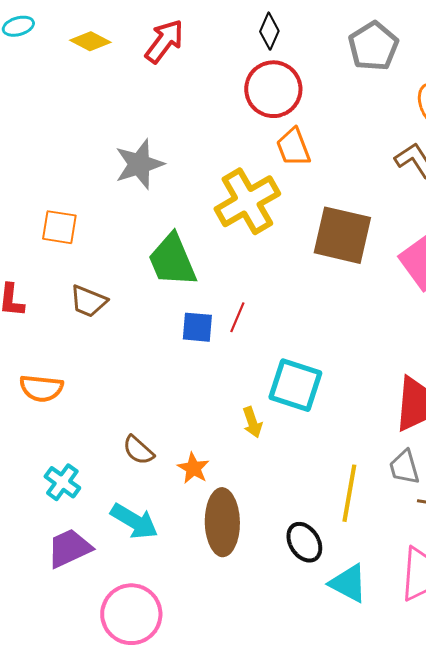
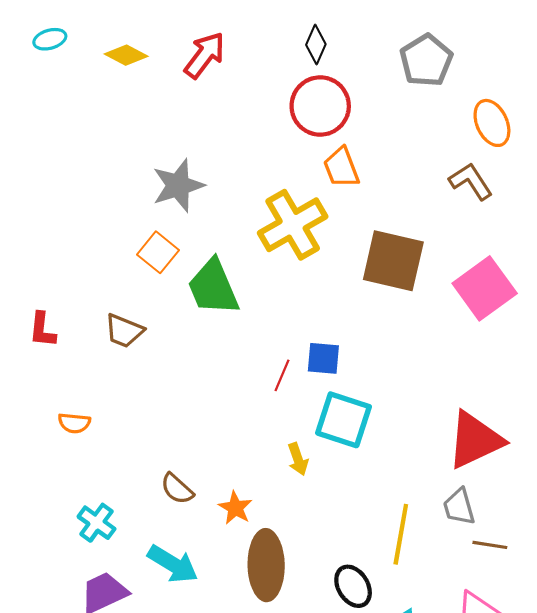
orange square: (59, 227) -> (158, 252), moved, turned 30
red line: (237, 317) -> (282, 375), moved
blue square: (197, 327) -> (323, 358), moved
orange semicircle: (41, 388) -> (74, 423), size x0.7

